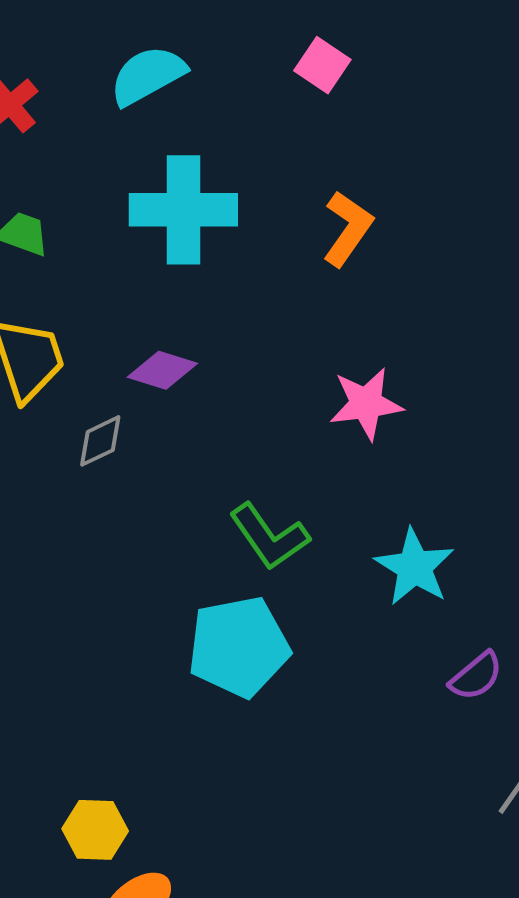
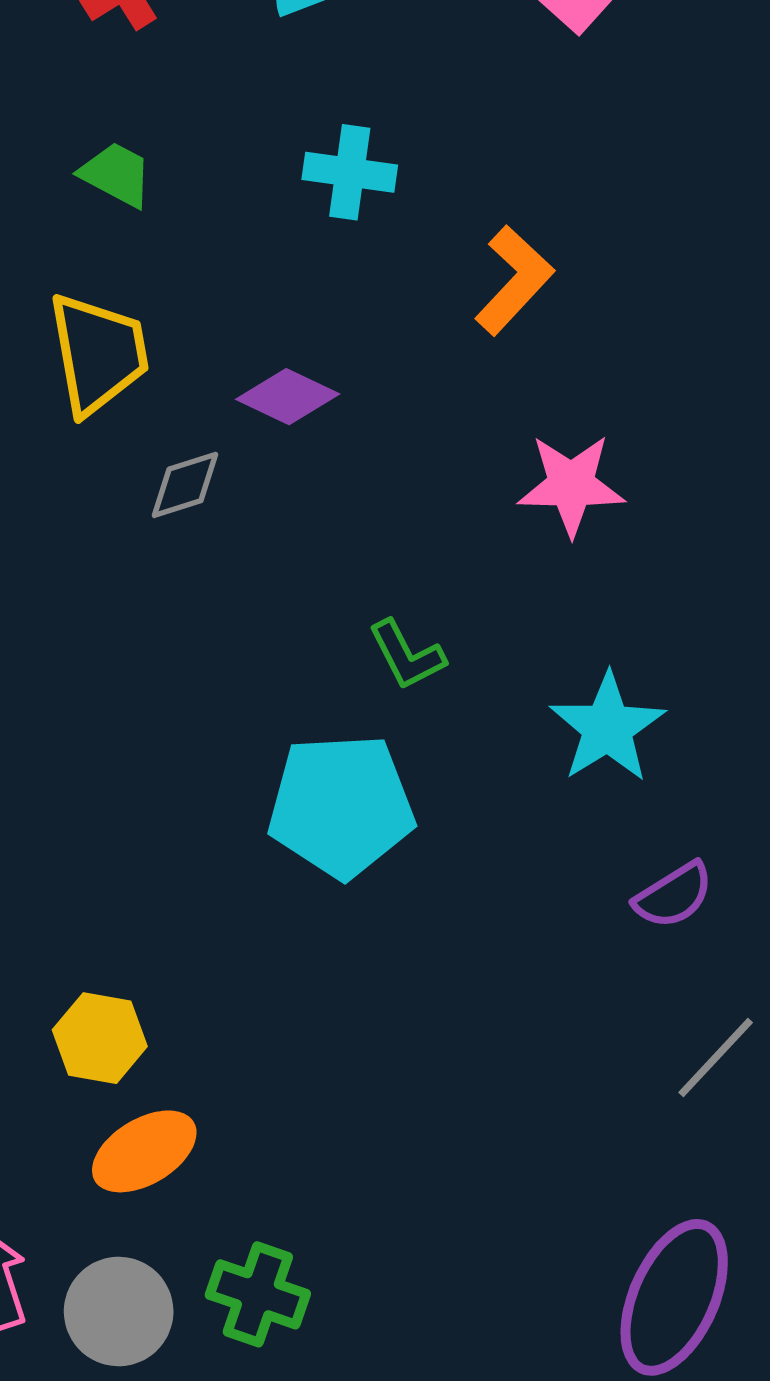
cyan cross: (183, 210) -> (350, 172), size x0.6
orange L-shape: (348, 229) -> (514, 280), moved
green L-shape: (269, 537) -> (407, 655), size x0.7

